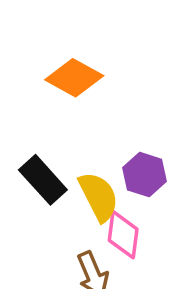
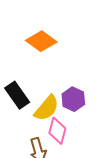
yellow semicircle: (99, 197) -> (47, 108), turned 60

